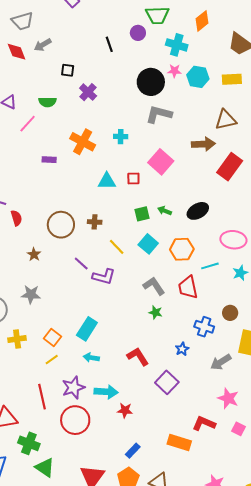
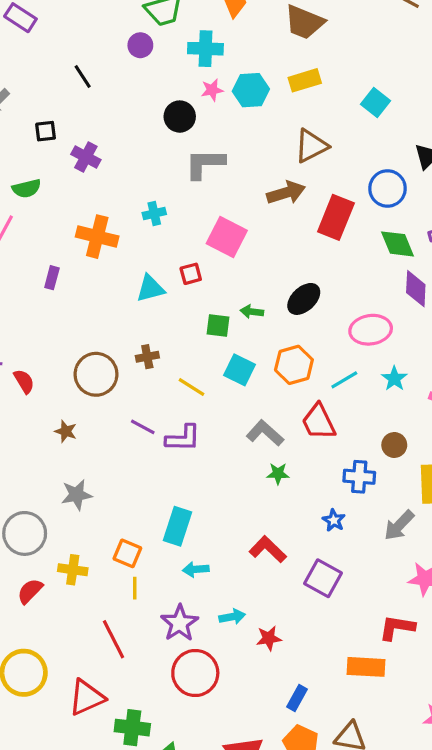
black line: (109, 44) -> (83, 76), moved
black circle: (151, 82) -> (180, 117), size x0.7
purple rectangle: (49, 160) -> (52, 278), turned -64
green square: (142, 214) -> (218, 326), turned 35
yellow cross: (17, 339) -> (73, 570), turned 30
yellow line: (52, 360) -> (135, 588), turned -40
cyan arrow: (106, 392) -> (232, 617), size x0.7
red line: (42, 397) -> (113, 639), moved

